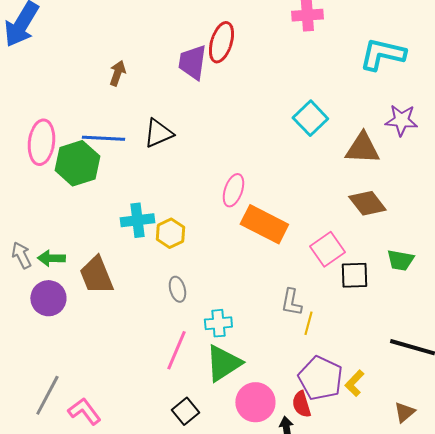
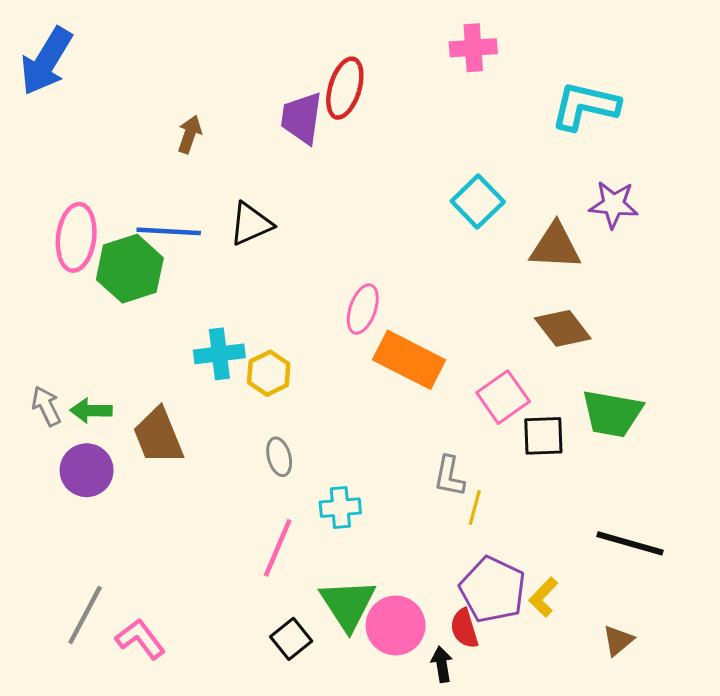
green trapezoid: (400, 260) -> (612, 414), size x1.5
green triangle: (223, 363) -> (348, 605), moved, turned -30

